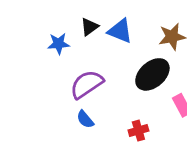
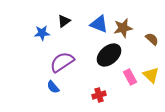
blue triangle: (120, 31) -> (99, 24), moved
blue semicircle: (85, 119) -> (53, 87), moved

